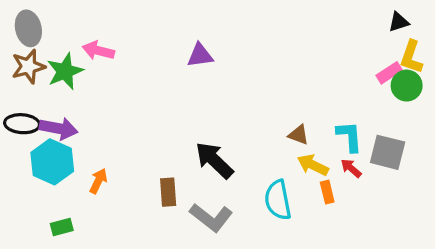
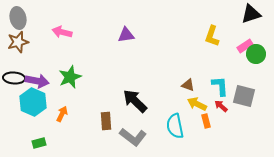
black triangle: (399, 22) -> (251, 14), size x1.5
yellow L-shape: (411, 57) -> (212, 36), moved
green star: (65, 71) -> (70, 77), moved

